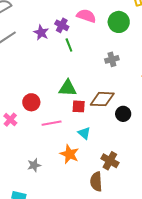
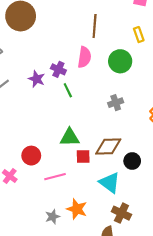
pink semicircle: (86, 16) -> (84, 57), turned 84
cyan triangle: (84, 133) -> (110, 183), moved, size x1.5
gray star: (34, 165) -> (53, 217), moved

